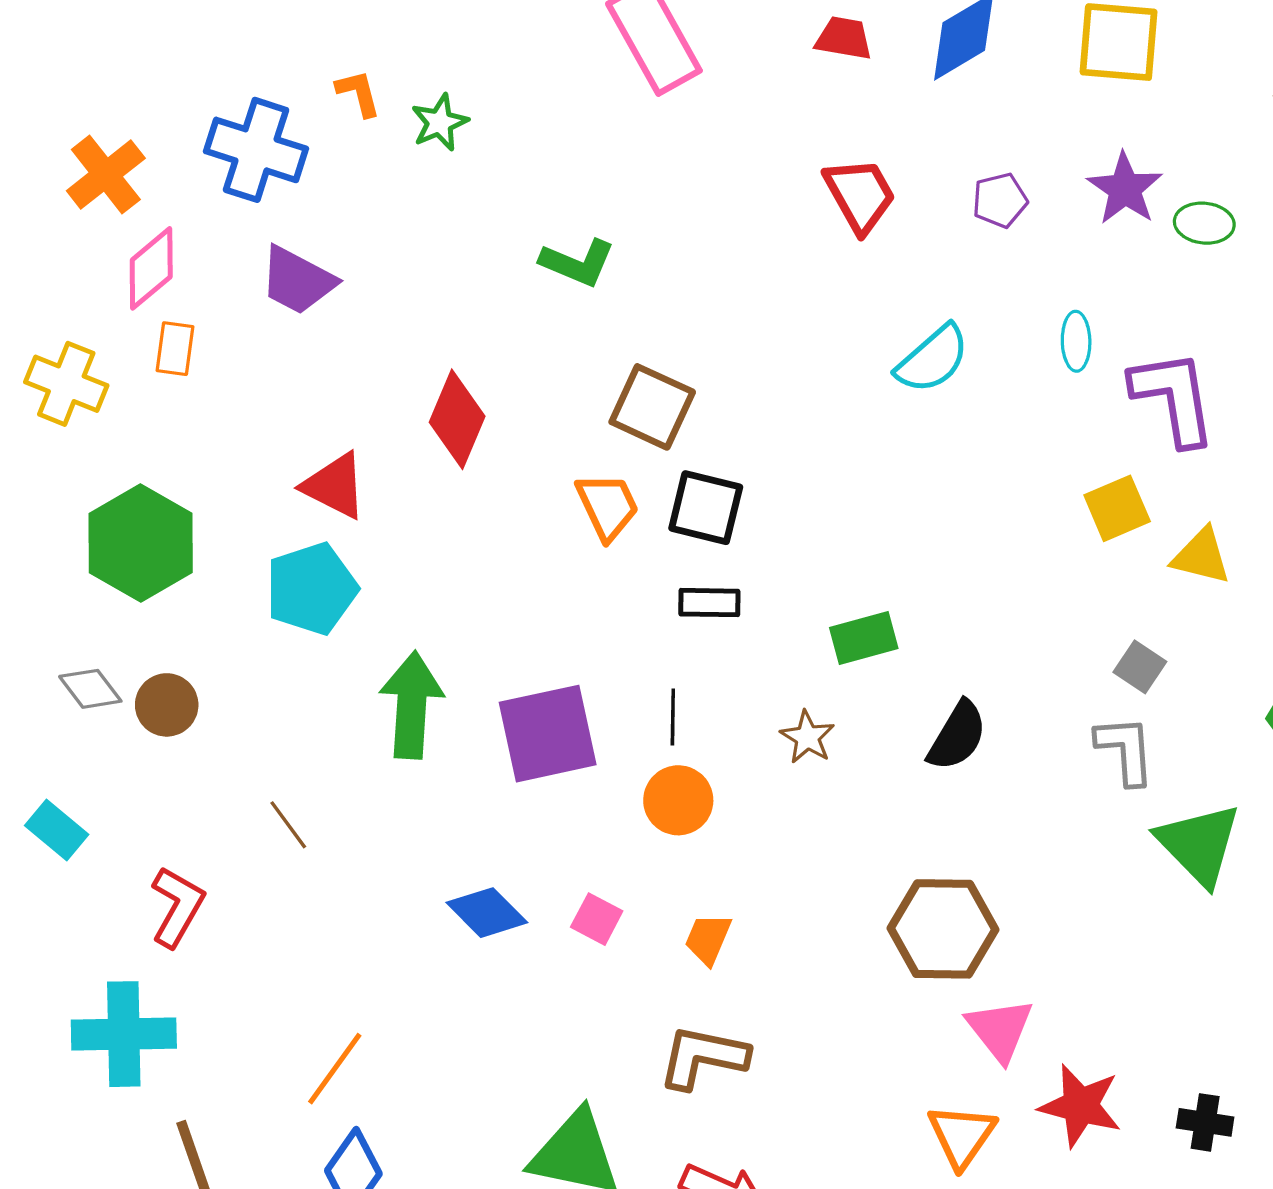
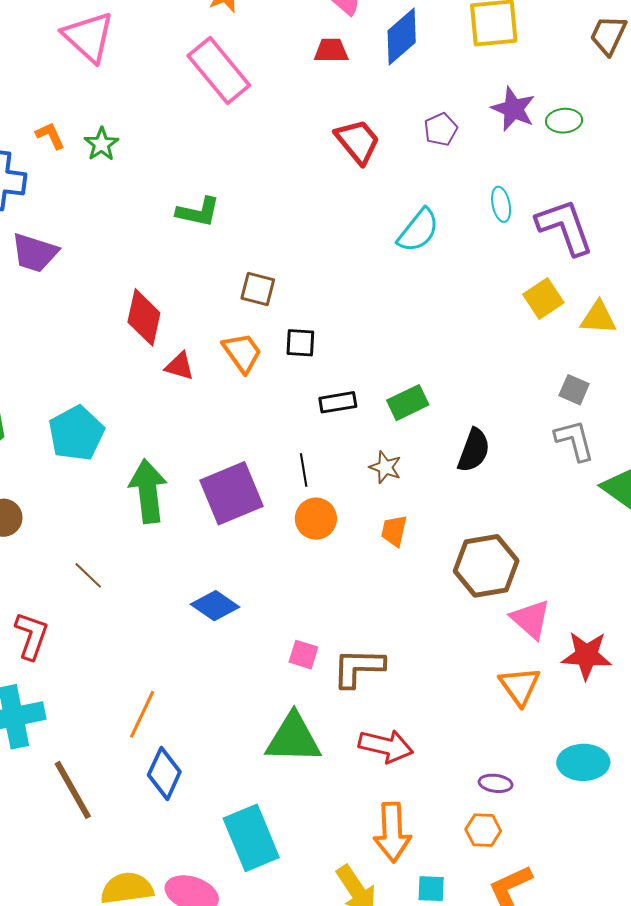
brown square: (652, 407) -> (258, 289), size x0.7
red triangle: (335, 486) -> (180, 366), moved, size x0.7
black square: (706, 508) -> (300, 343), size x0.7
black rectangle: (709, 603) -> (338, 402), moved
pink square: (597, 919) -> (303, 655), moved
orange trapezoid: (708, 939) -> (394, 531), moved

